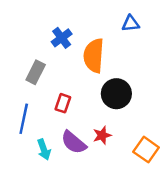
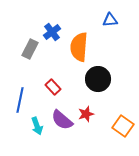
gray rectangle: (36, 72) -> (30, 49), moved
red rectangle: (63, 103) -> (53, 87), turned -63

